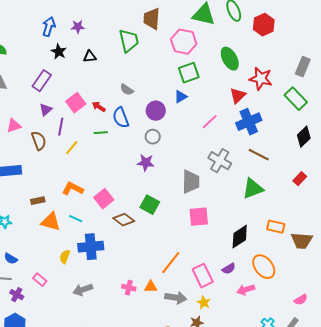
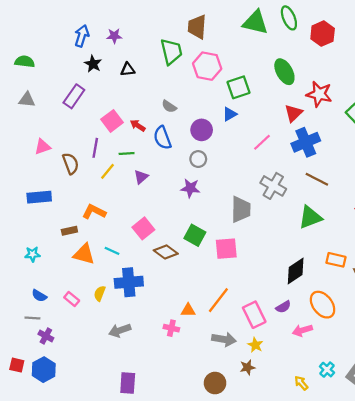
pink hexagon: (184, 42) -> (207, 66), moved
purple triangle: (46, 110) -> (141, 177), moved
green line: (101, 133) -> (127, 153), moved
orange L-shape: (73, 189) -> (94, 212), moved
pink square: (199, 217) -> (226, 249), moved
pink rectangle: (40, 280) -> (72, 299), moved
orange triangle: (151, 287) -> (188, 310), moved

